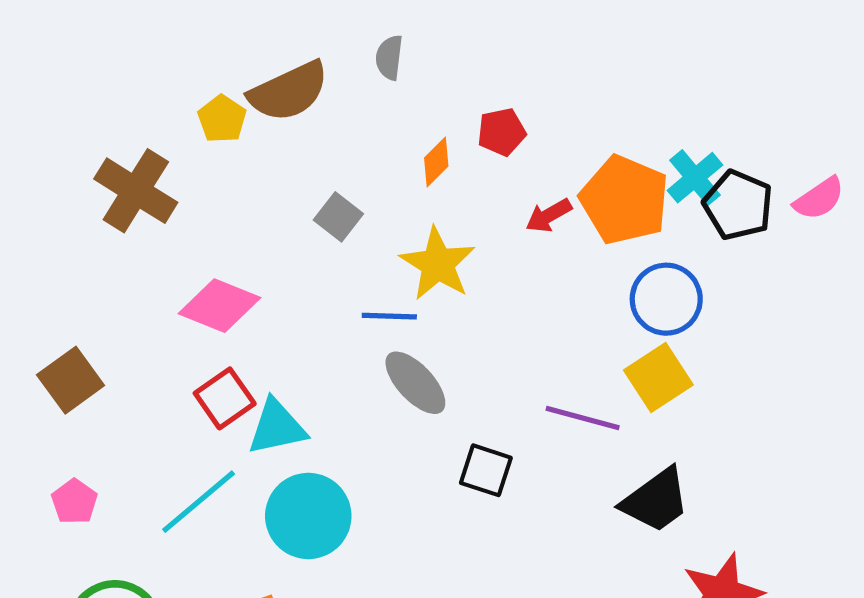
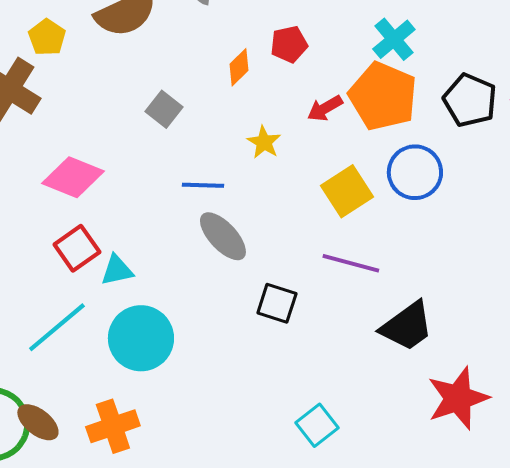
yellow pentagon: (222, 119) -> (47, 37), moved
cyan cross: (695, 178) -> (394, 39), moved
yellow star: (438, 264) -> (264, 142), moved, size x0.6
yellow square: (658, 378) -> (347, 191), moved
cyan triangle: (277, 427) -> (117, 270), size x0.7

